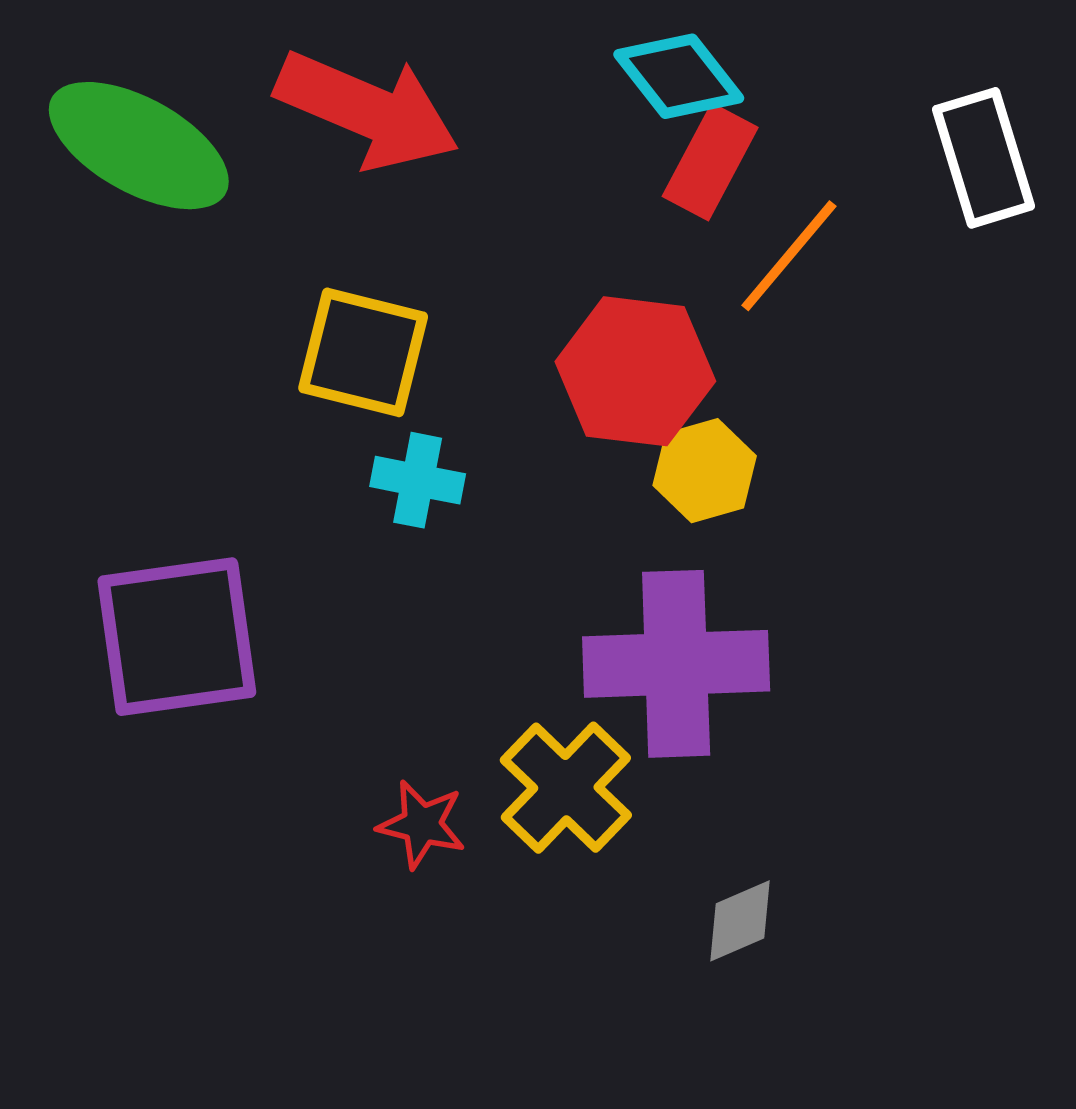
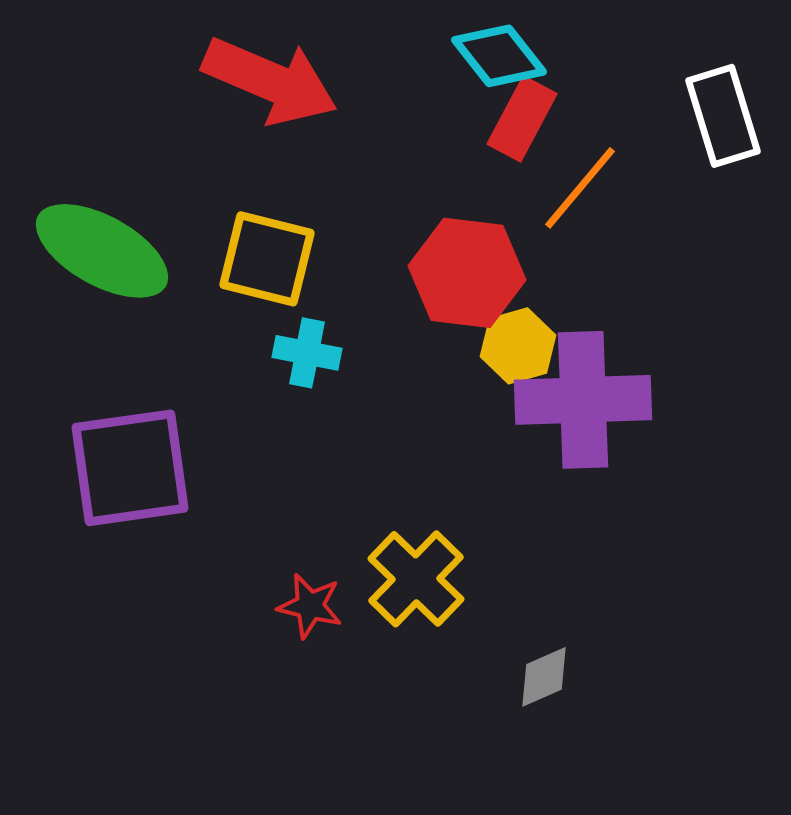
green ellipse: (139, 146) -> (102, 251), moved
purple cross: (676, 664) -> (583, 400), moved

